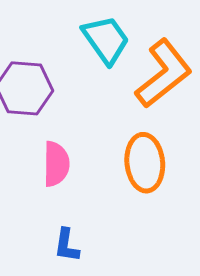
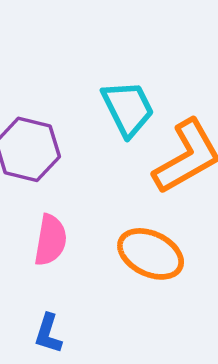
orange ellipse: (145, 163) -> (151, 254), turned -68

